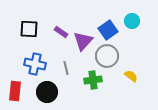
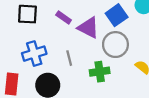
purple triangle: (83, 41) -> (88, 28), turned -45
blue cross: (35, 64) -> (34, 54), turned -30

